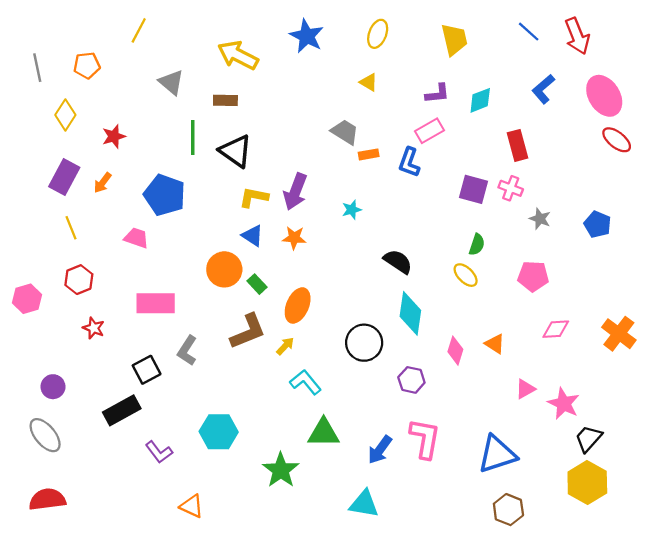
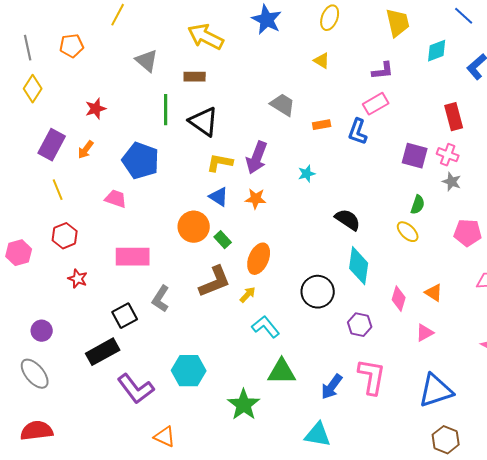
cyan diamond: (480, 100) -> (437, 51), moved
yellow diamond: (65, 115) -> (33, 89), moved
gray trapezoid: (345, 132) -> (283, 105), moved
gray star: (540, 219) -> (452, 182), moved
pink triangle: (525, 389) -> (425, 333), moved
purple L-shape: (159, 452) -> (136, 389), size x1.5

